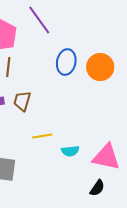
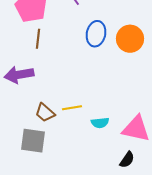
brown trapezoid: (22, 101) -> (45, 113), moved, turned -65

